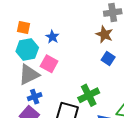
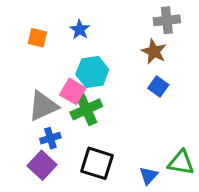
blue star: (52, 37) -> (80, 30), moved
cyan hexagon: (27, 49) -> (92, 72), moved
green cross: (89, 95) -> (86, 109), moved

